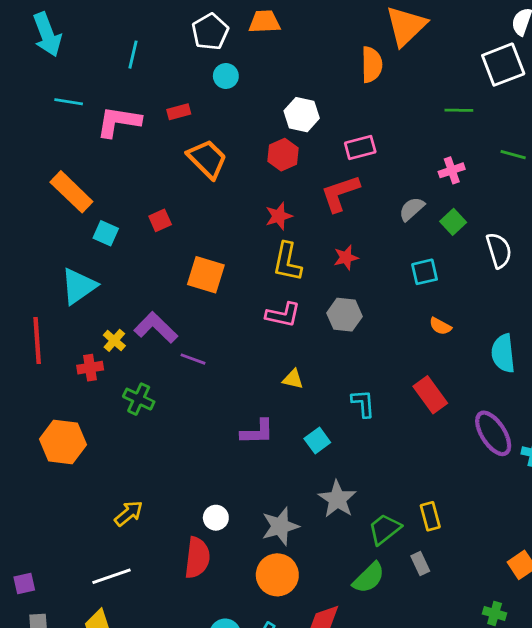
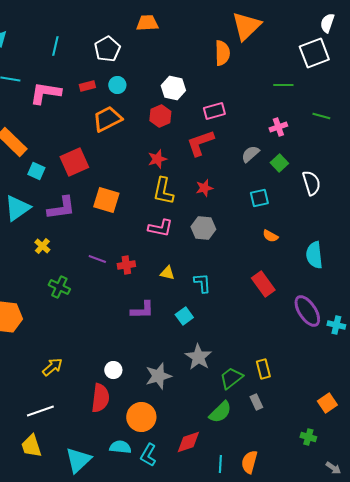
white pentagon: (210, 32) -> (107, 49), moved
cyan circle: (226, 76) -> (117, 85), moved
orange trapezoid: (207, 159) -> (107, 119), turned -72
red square: (160, 220) -> (74, 162), size x1.8
purple L-shape: (156, 328) -> (61, 208), moved, turned 128
red cross: (90, 368) -> (126, 265), moved
cyan L-shape: (363, 403) -> (202, 283), moved
orange circle: (277, 575) -> (141, 417), moved

